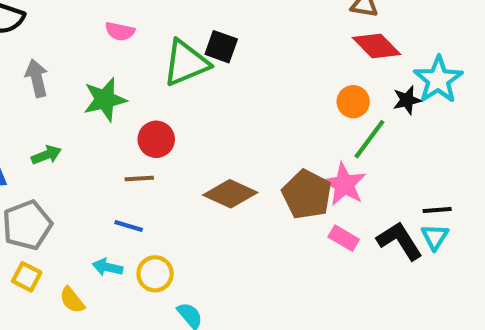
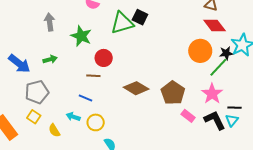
green star: (105, 100) -> (81, 36), turned 30
orange circle: (353, 102) -> (200, 51), size x1.5
green line: (369, 139) -> (218, 67), moved
pink star: (344, 184) -> (212, 94), moved

